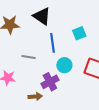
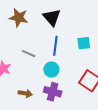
cyan circle: (64, 65) -> (51, 70), moved
purple cross: (50, 82) -> (53, 92), moved, turned 30

